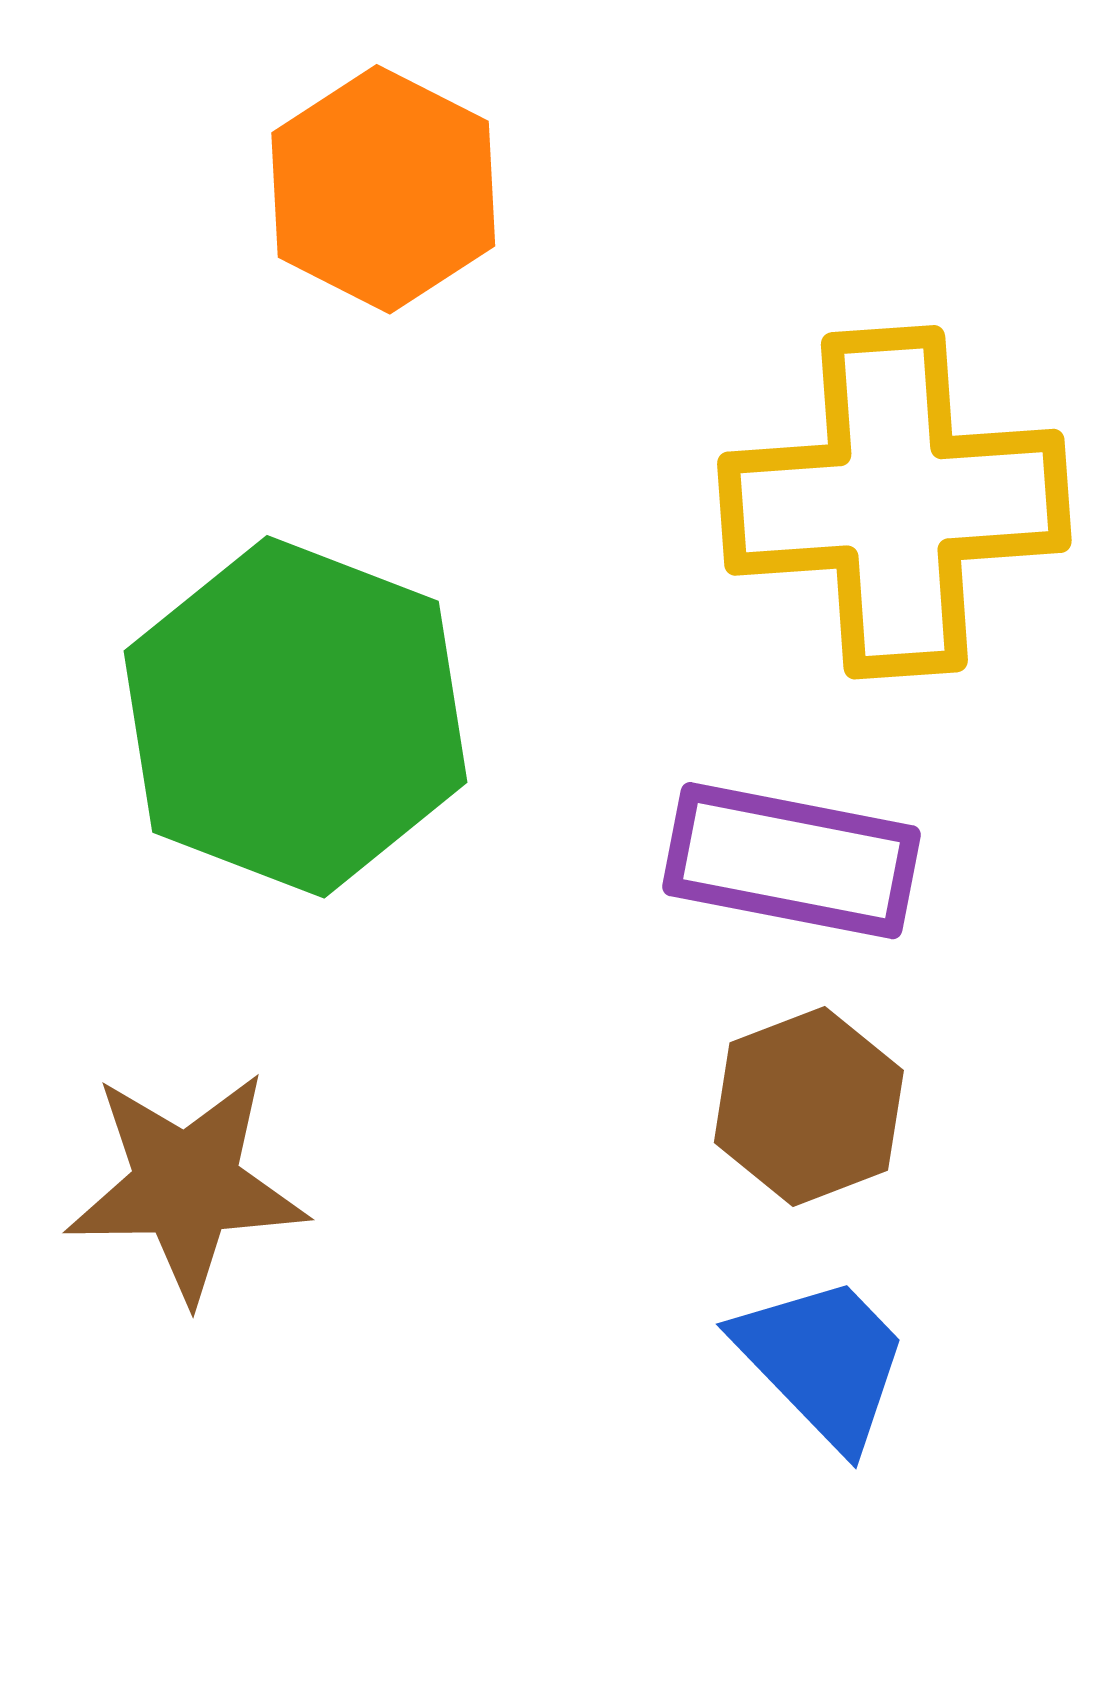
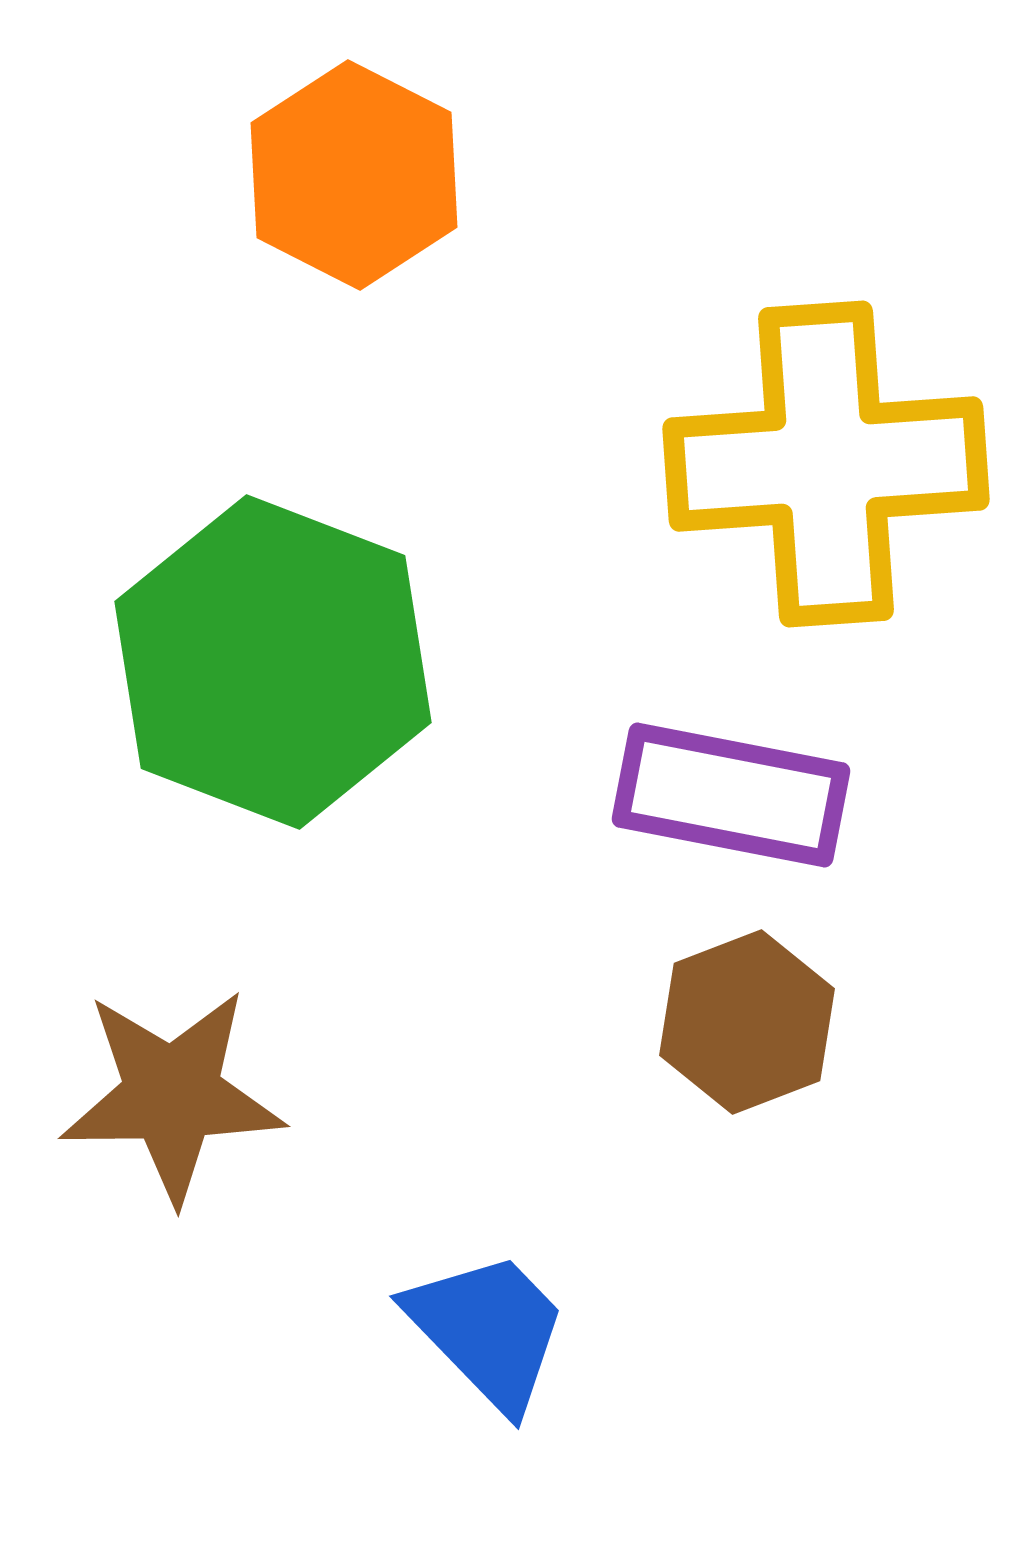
blue trapezoid: (823, 1361) -> (488, 1330), moved

